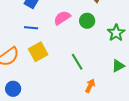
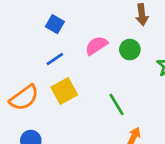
blue line: (31, 28) -> (55, 59), turned -40

